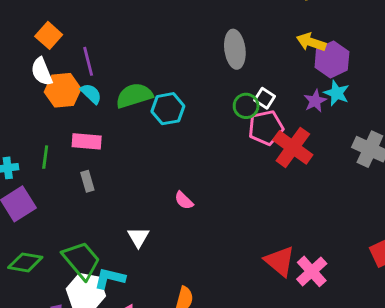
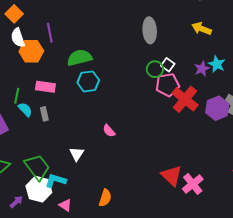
orange square: (49, 35) -> (14, 14), moved
purple hexagon: (332, 59) -> (217, 108), moved
cyan semicircle: (91, 94) -> (25, 110), moved
cyan hexagon: (168, 109) -> (88, 81), moved

